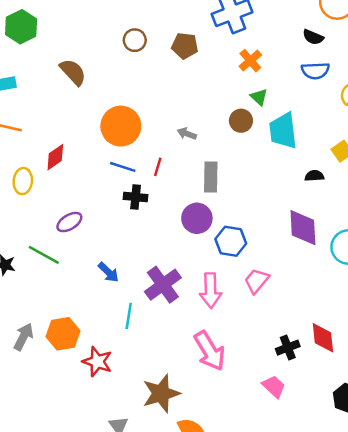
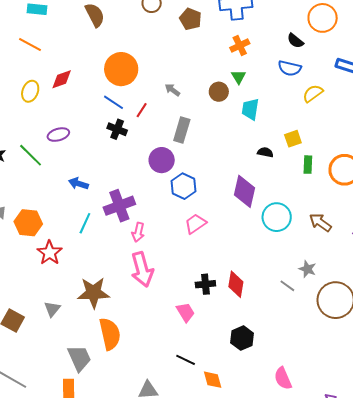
cyan trapezoid: (283, 131) -> (250, 109), size x0.7
blue arrow: (108, 272) -> (78, 184), turned 138
pink arrow: (211, 290) -> (138, 232), moved, size x0.7

